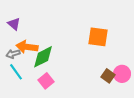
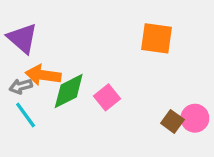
purple triangle: (14, 24) -> (22, 38), size x1.5
orange square: (98, 37) -> (157, 38), moved
pink square: (46, 81) -> (107, 97), moved

